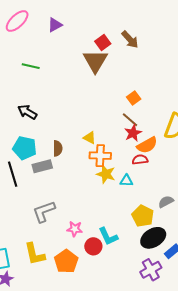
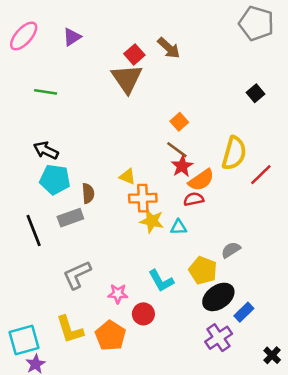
cyan pentagon: (25, 148) -> (55, 180), moved
cyan L-shape: (108, 236) -> (161, 281), moved

